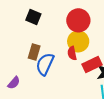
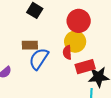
brown rectangle: (34, 52) -> (30, 45), turned 63

